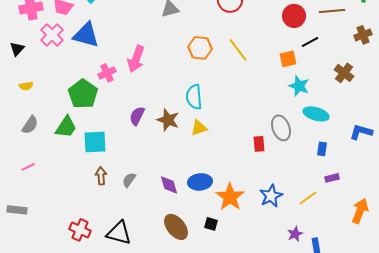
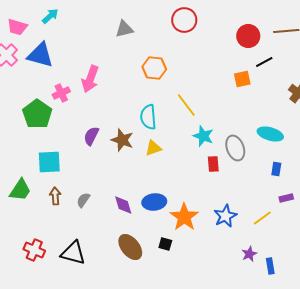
yellow line: (238, 50) -> (186, 105), moved
cyan star: (299, 86) -> (203, 136), moved
green trapezoid: (66, 127) -> (20, 190), moved

